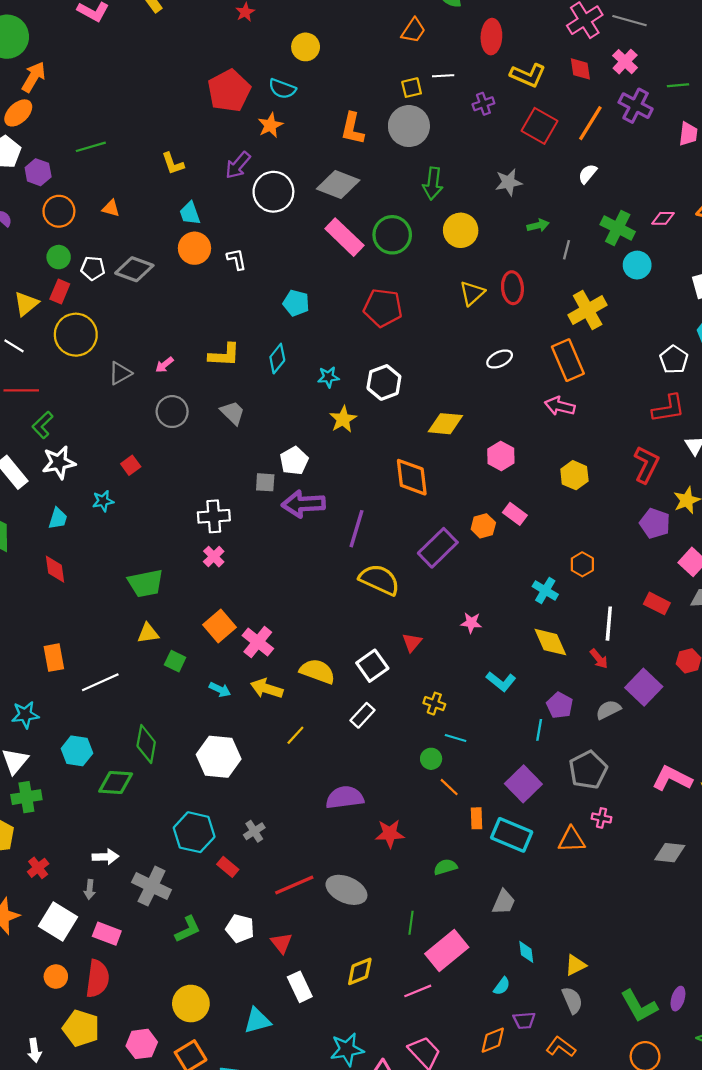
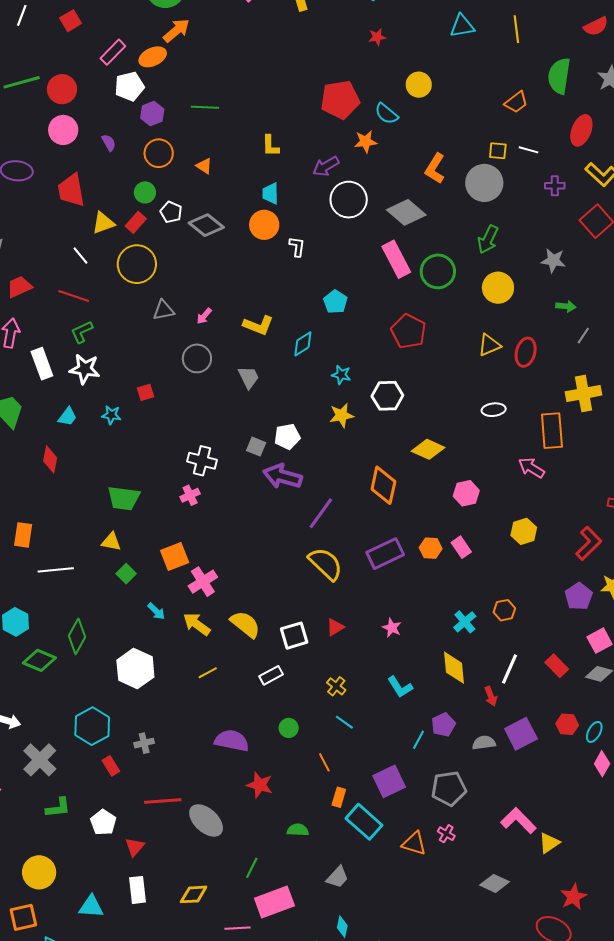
pink arrow: (164, 365) -> (204, 316), turned -30
green circle: (431, 759) -> (289, 728), moved

